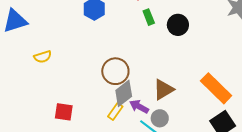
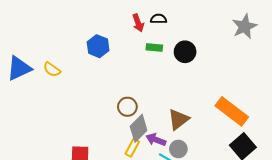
green rectangle: (149, 17) -> (154, 48), turned -56
yellow semicircle: (43, 57) -> (52, 69), moved, turned 60
brown circle: (115, 71) -> (127, 107), size x0.7

